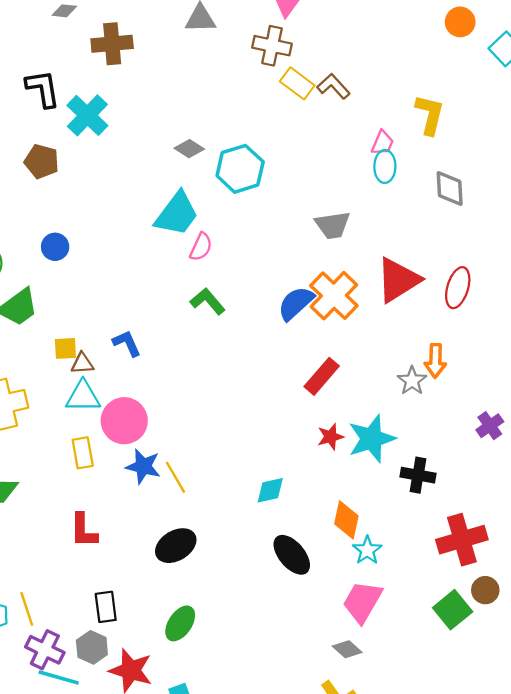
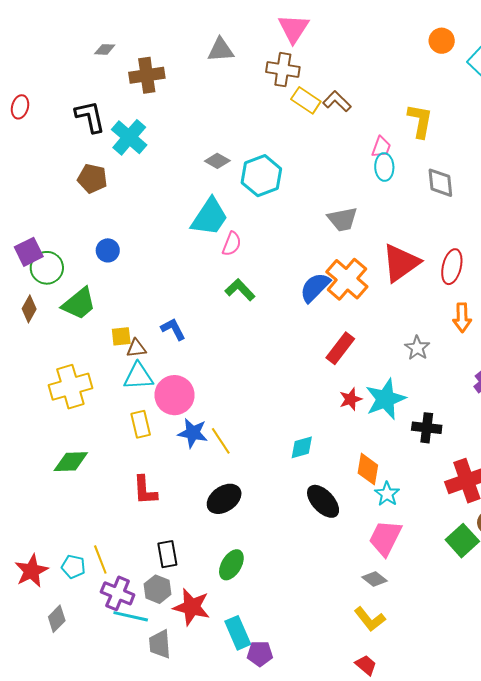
orange arrow: (435, 361) -> (462, 318), moved

